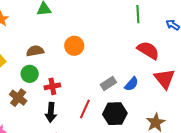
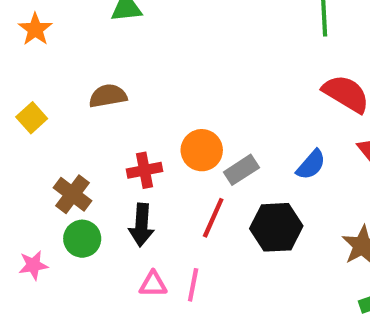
orange circle: (74, 46) -> (202, 150), moved
green circle: (30, 74) -> (82, 239), moved
gray rectangle: (108, 83) -> (241, 170), moved

